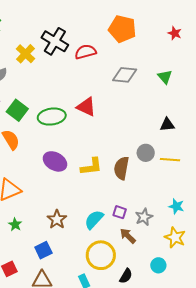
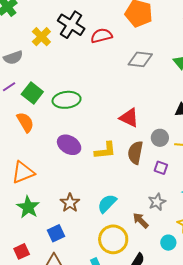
red triangle: (86, 107) -> (129, 118), moved
purple square: (120, 212) -> (161, 168), moved
green star: (15, 225) -> (28, 207), size x1.6
cyan circle: (158, 265) -> (168, 243), moved

